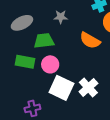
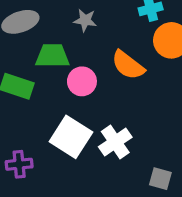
pink circle: (50, 64) -> (82, 81), moved

